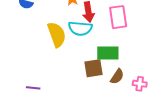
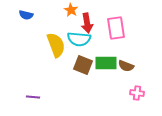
brown square: (94, 68) -> (83, 65), moved, turned 30
brown semicircle: (117, 77) -> (126, 66), moved, turned 77

